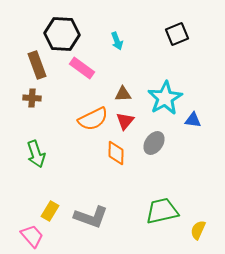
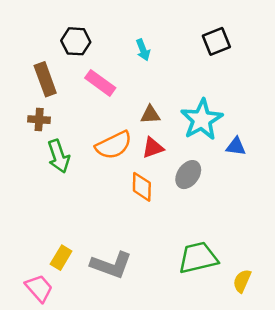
black hexagon: (62, 34) -> (76, 41), size x0.7
red triangle: (125, 121) -> (153, 148), turned 30
green arrow: (36, 154) -> (59, 156), moved

